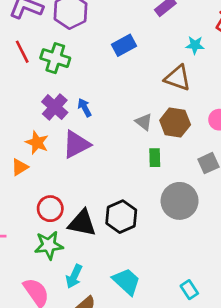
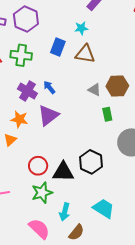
blue rectangle: (124, 45) -> (58, 47), moved, turned -30
cyan star: (195, 45) -> (81, 28), moved
brown triangle: (178, 78) -> (85, 54), moved

